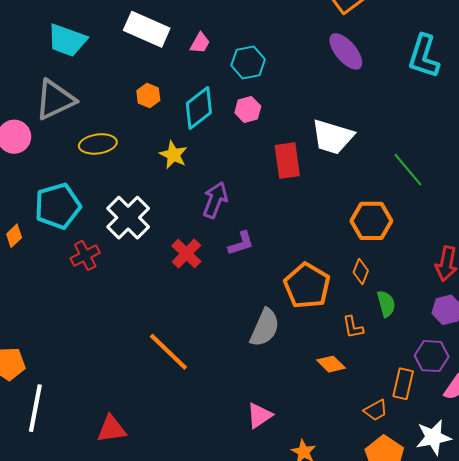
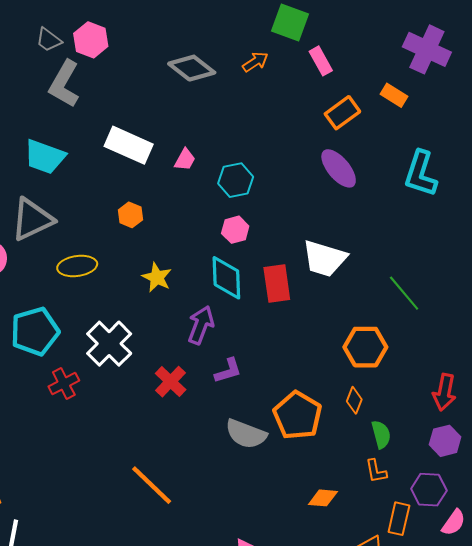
cyan diamond: (199, 108) -> (226, 278), moved, turned -54
orange L-shape: (353, 327) -> (376, 471), moved
gray semicircle: (265, 328) -> (246, 434), moved, turned 87
orange diamond: (331, 364) -> (323, 498), turned -40

